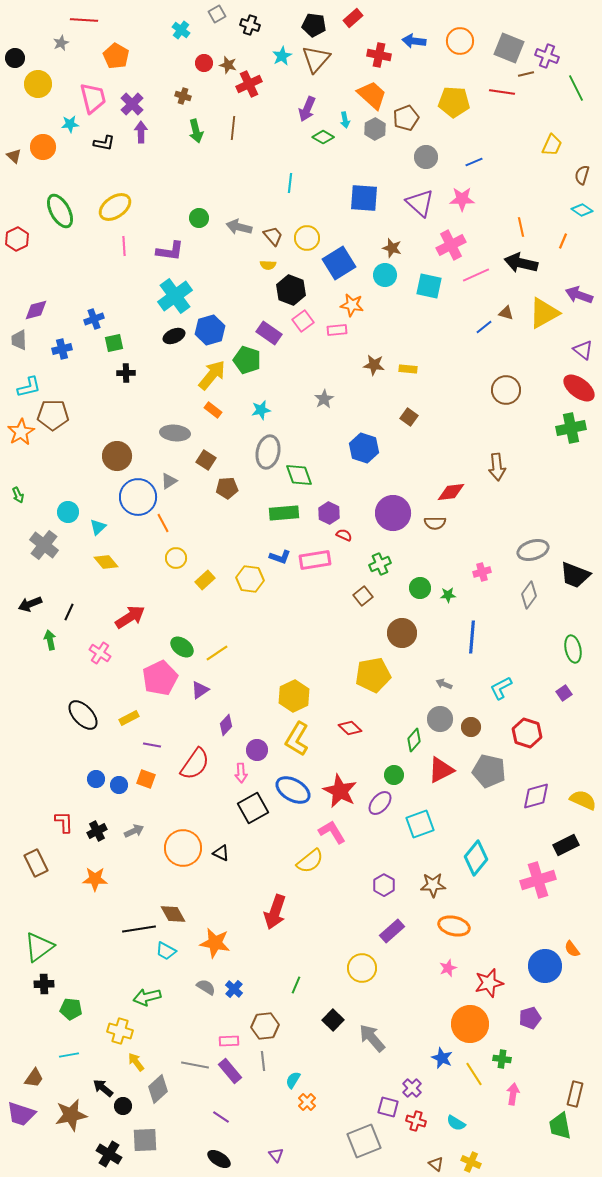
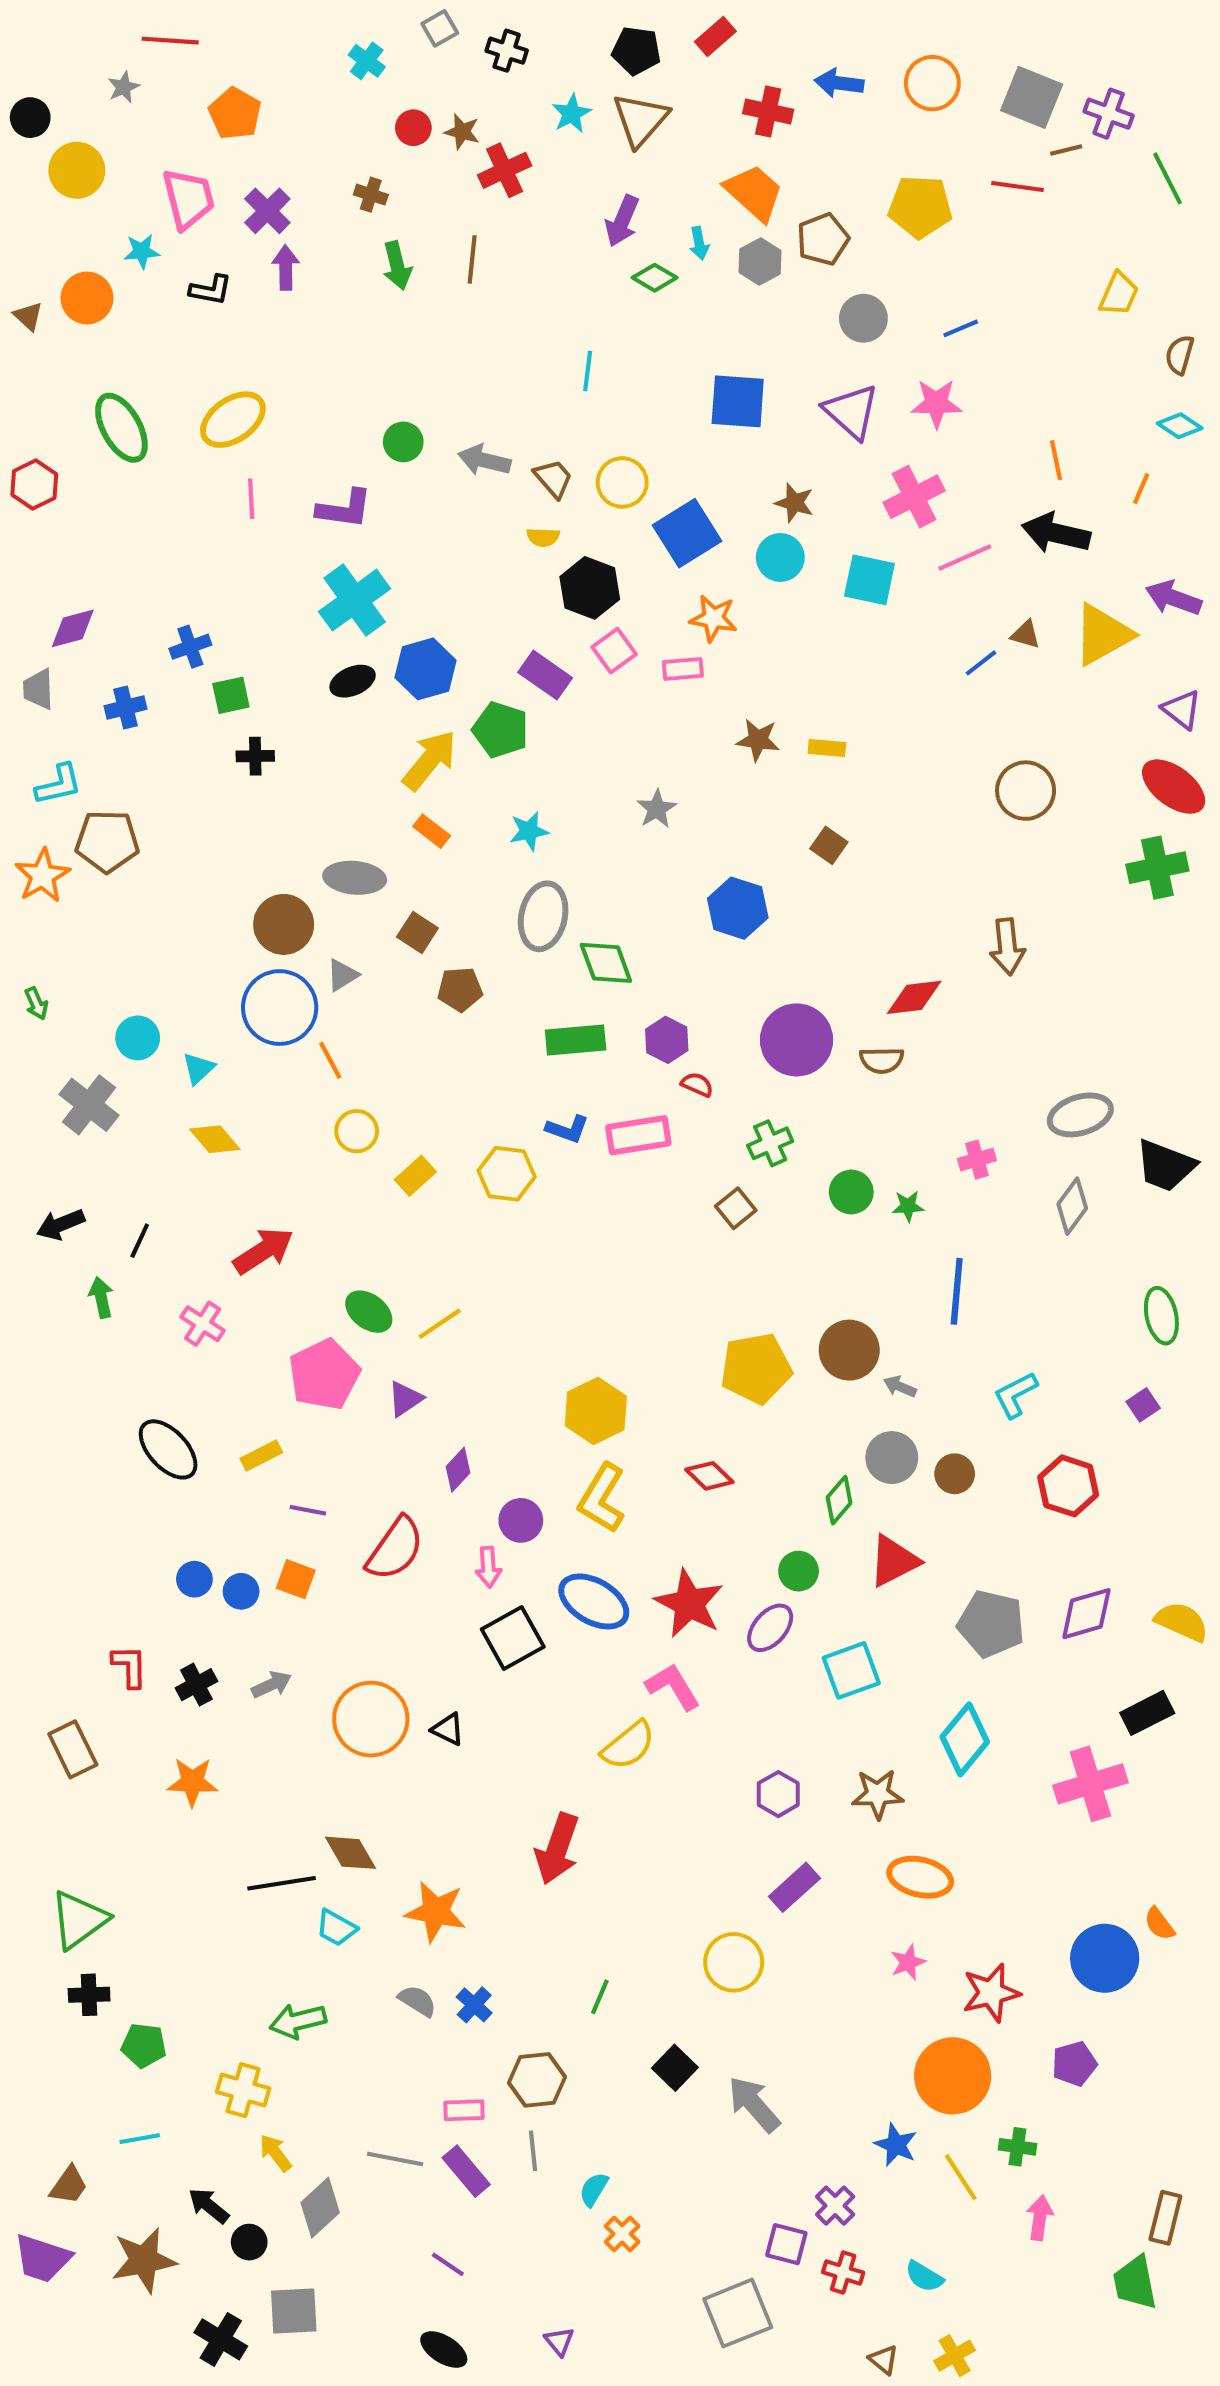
brown circle: (117, 456) -> (284, 924), moved
brown circle: (402, 633) -> (849, 1350), moved
gray pentagon: (489, 771) -> (991, 1624), moved
yellow cross: (471, 1162) -> (955, 2356), turned 36

